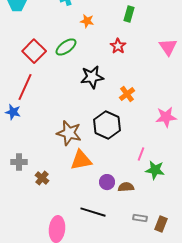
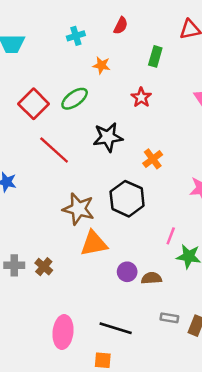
red line: (25, 87) -> (54, 150), moved, turned -72
gray cross: (19, 162) -> (14, 265), moved
black line: (93, 212) -> (116, 328), moved

